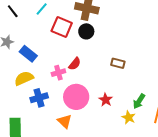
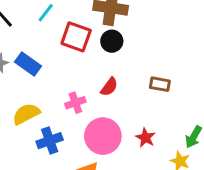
blue rectangle: (28, 54) -> (28, 64), moved
red semicircle: (75, 64) -> (109, 87), moved

